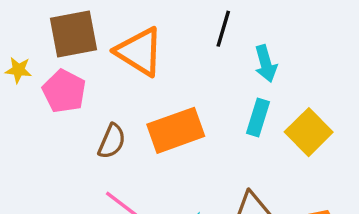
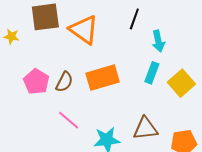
pink pentagon: (64, 91) -> (36, 82), moved

